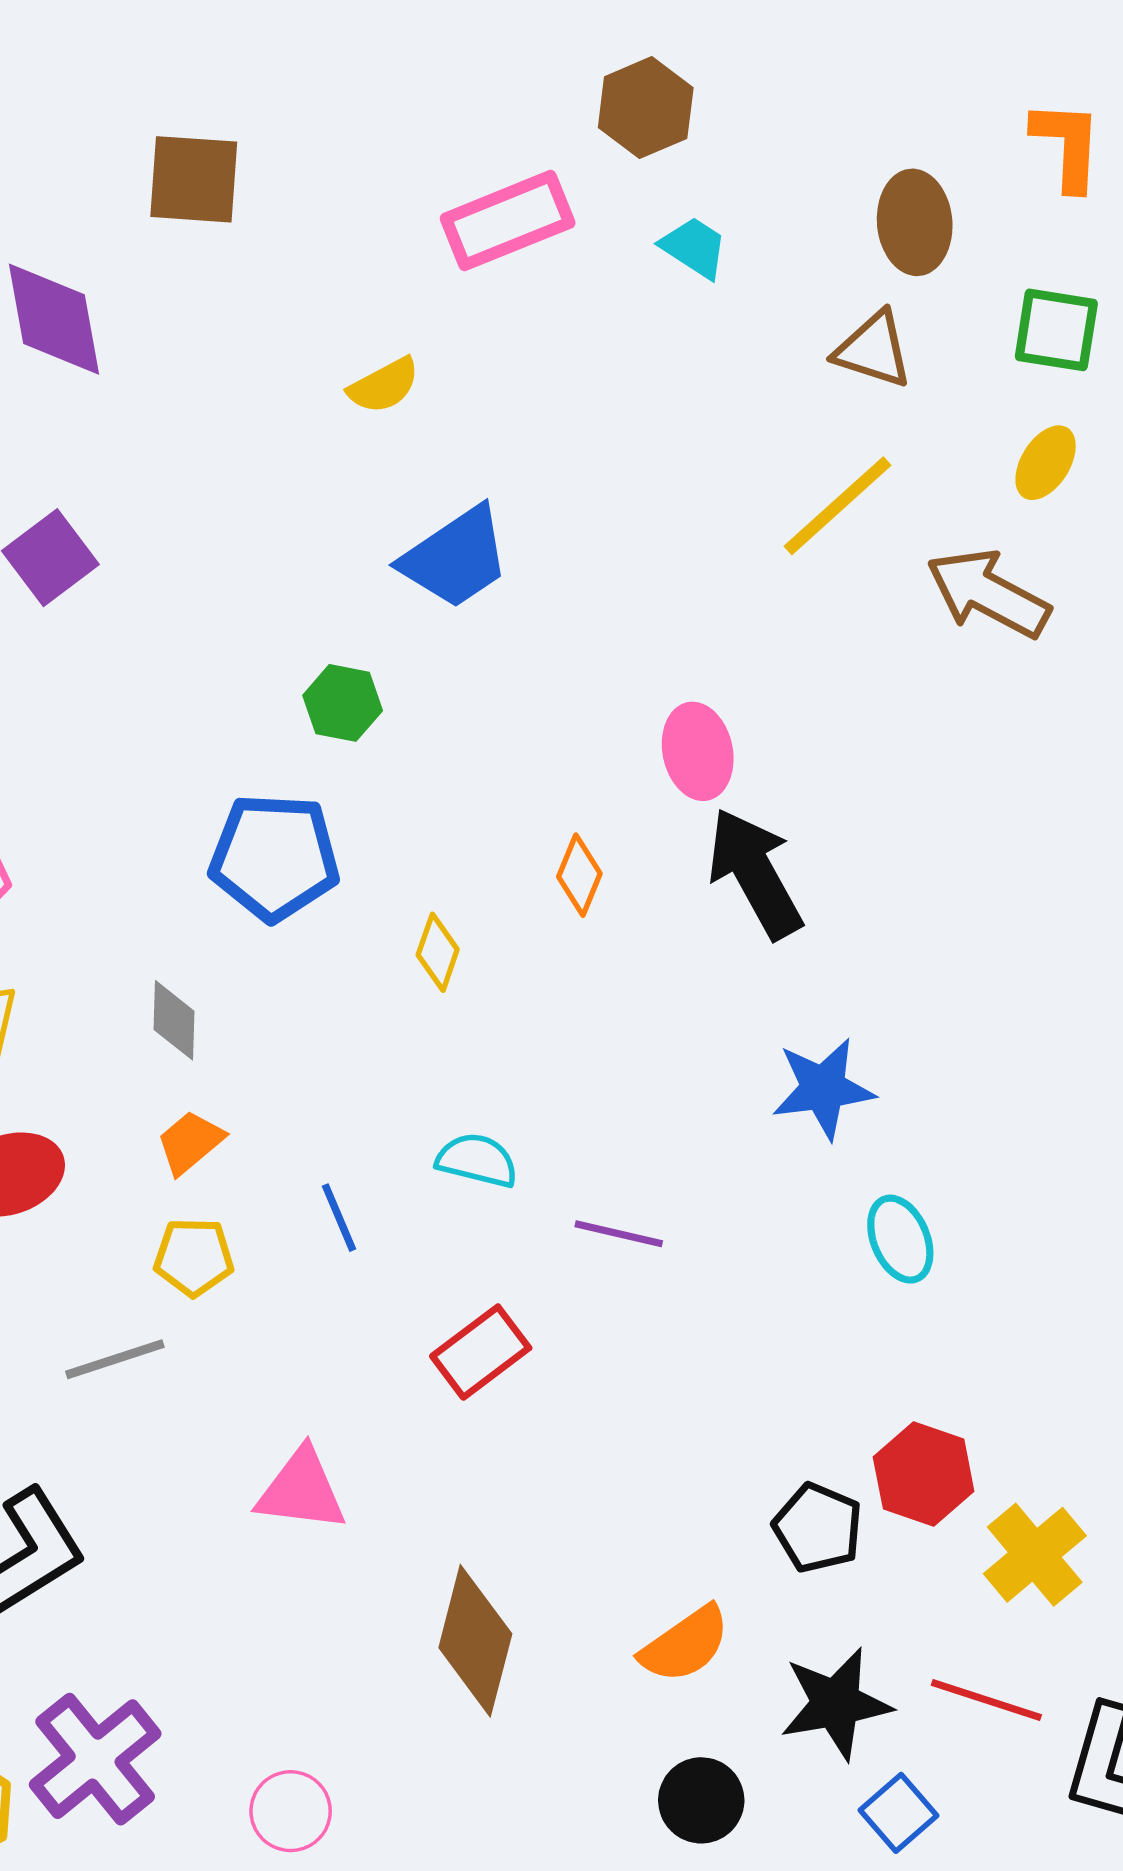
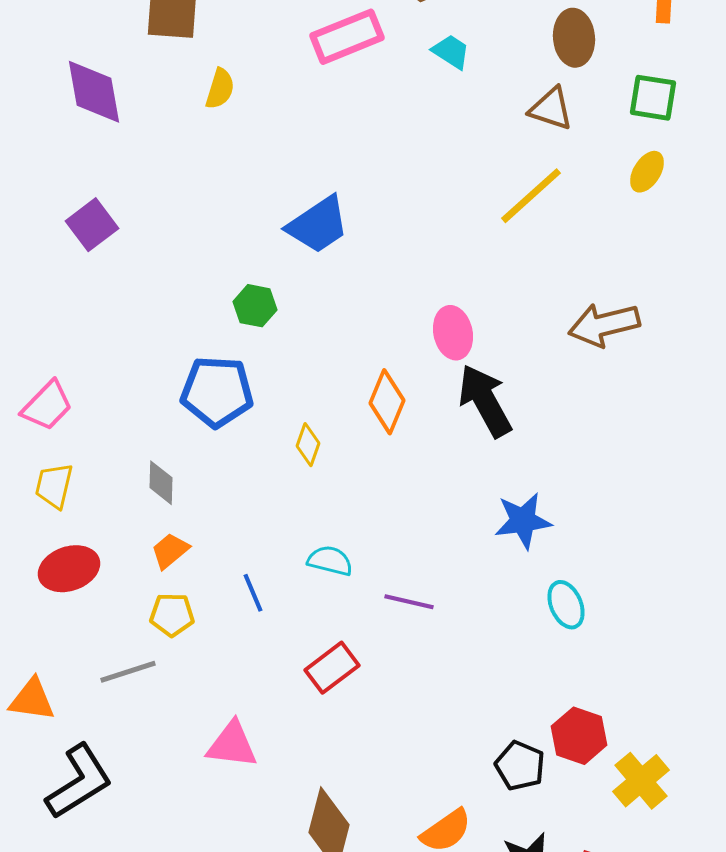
yellow semicircle: (384, 386) -> (220, 89), moved, turned -45
brown arrow: (988, 594) -> (604, 325), moved, turned -42
orange diamond: (579, 875) -> (387, 402), size x1.4

